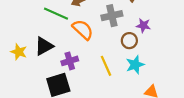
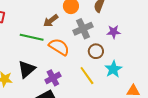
brown circle: (129, 41) -> (96, 51), moved

